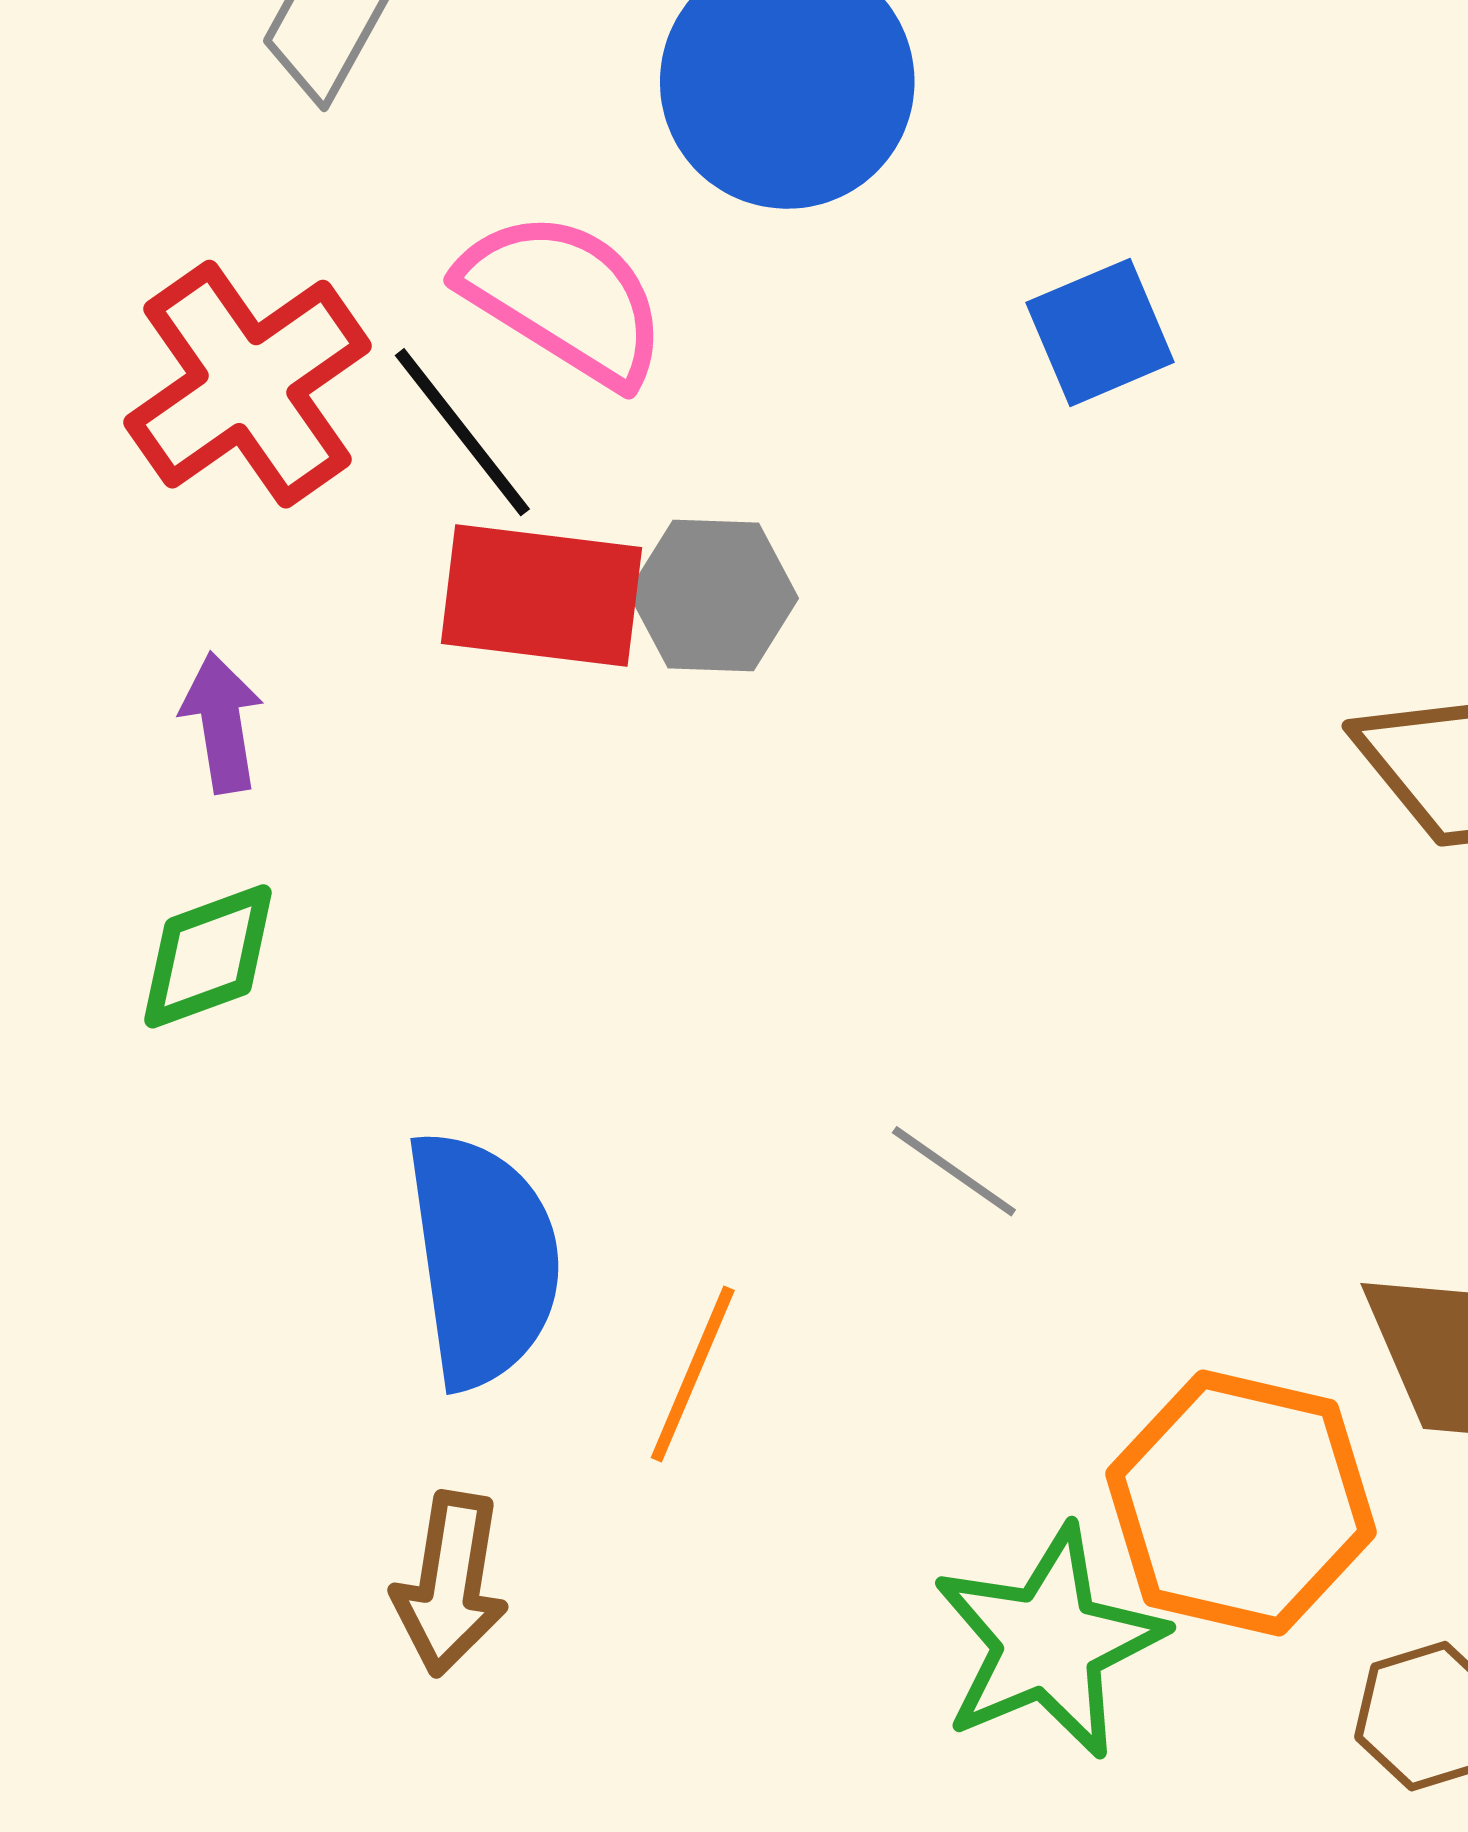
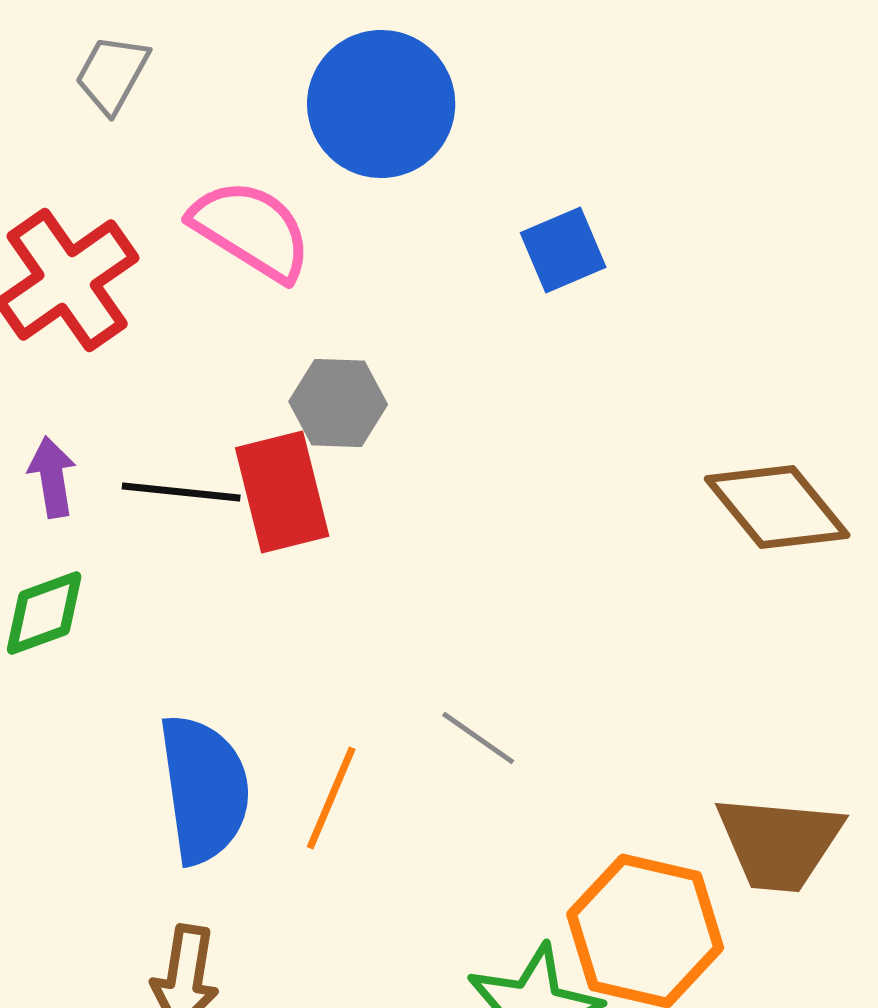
black line: (462, 432) -> (181, 492), moved, turned -46
red rectangle: (541, 595) -> (282, 492), moved, turned 69
orange line: (693, 1374) -> (331, 798), moved

